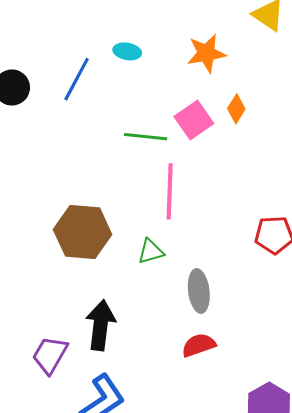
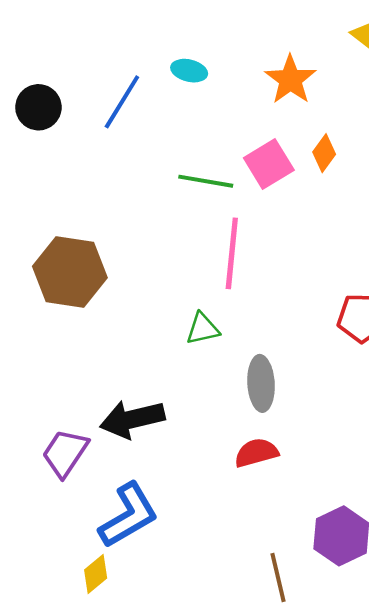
orange star: (206, 53) -> (290, 80), turned -30
brown hexagon: (83, 232) -> (70, 272), moved
black arrow: (100, 325) -> (132, 419), turned -114

